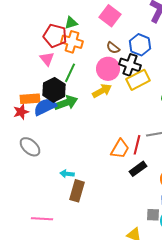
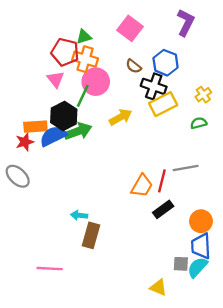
pink circle: (108, 69) -> (96, 82), moved
gray ellipse: (30, 147) -> (18, 176), moved

